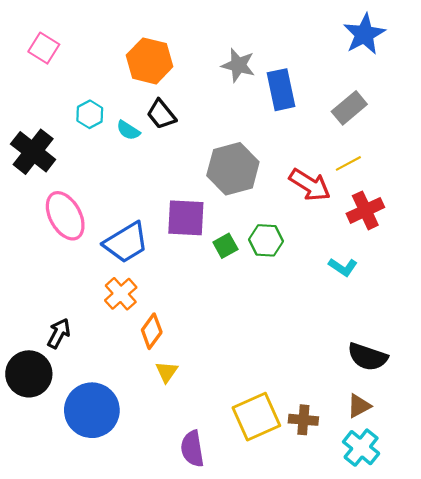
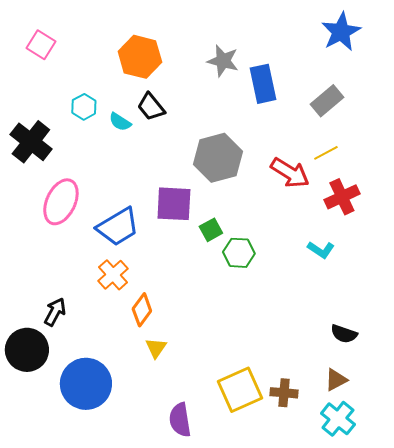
pink ellipse: (65, 216) -> (61, 202), turned 54
green hexagon: (266, 240) -> (239, 253), moved
black semicircle: (367, 357) -> (344, 334), size x0.7

